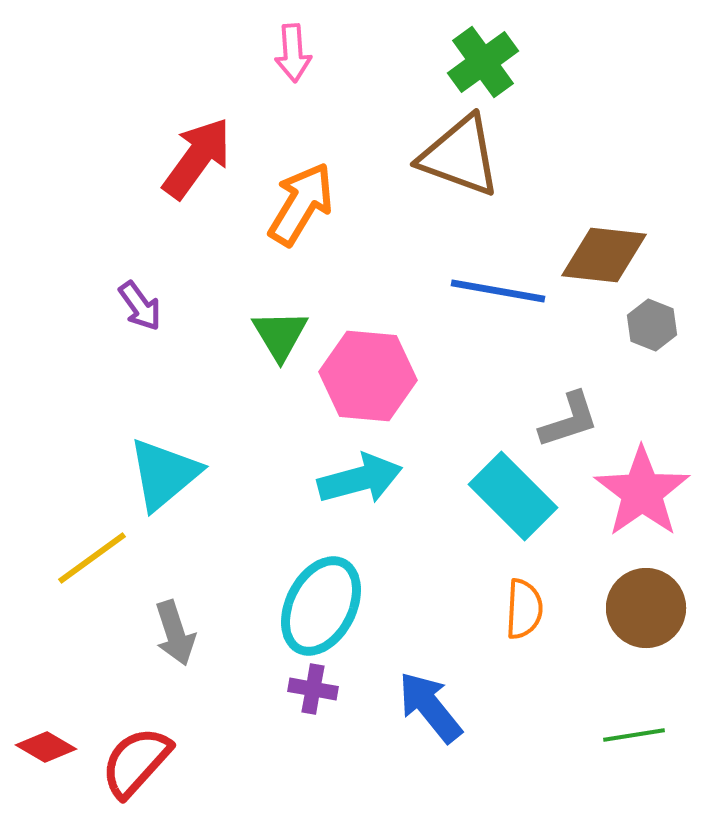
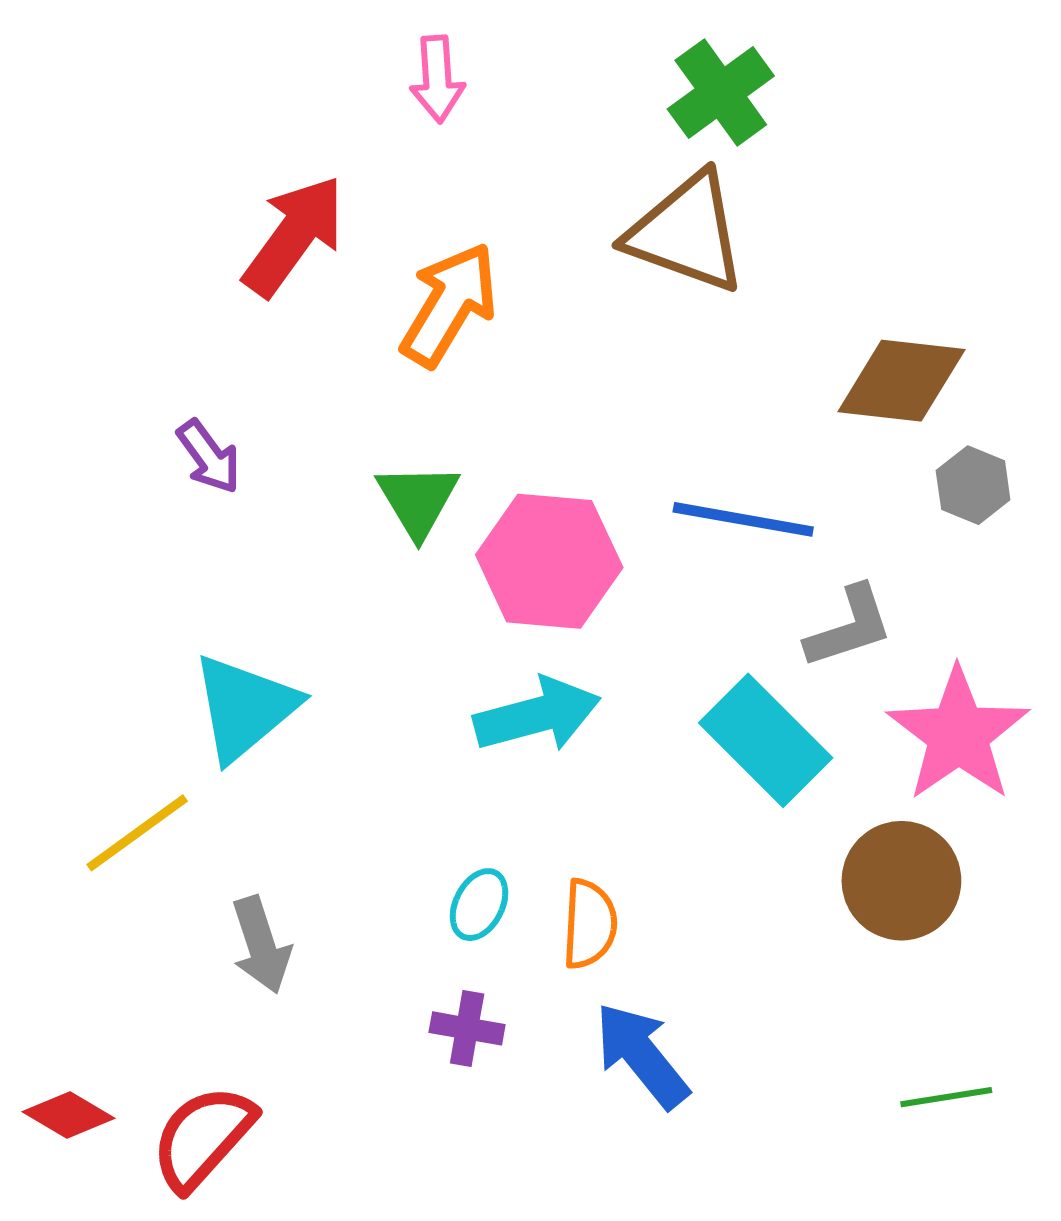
blue line: (498, 291) -> (743, 519), moved
cyan ellipse: (321, 606) -> (479, 905), size x0.5
brown circle: (646, 608) -> (901, 881), moved
orange semicircle: (524, 609) -> (589, 924), moved

